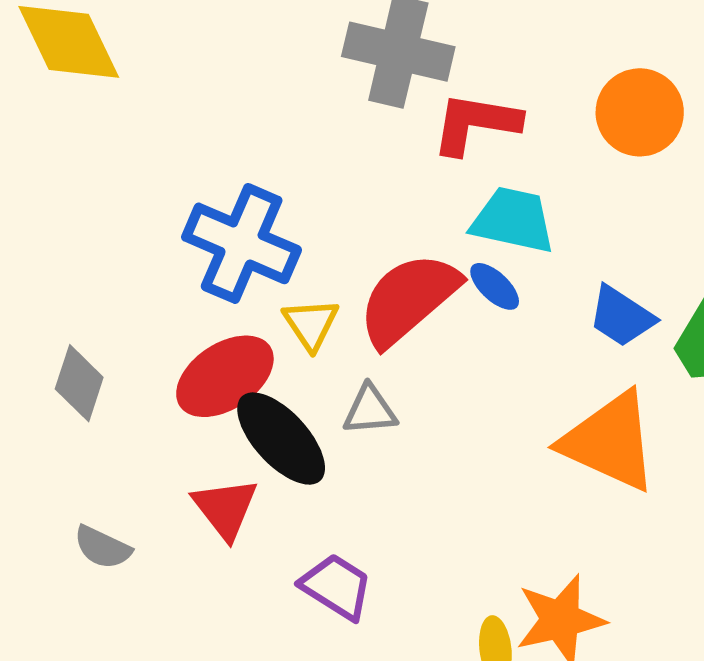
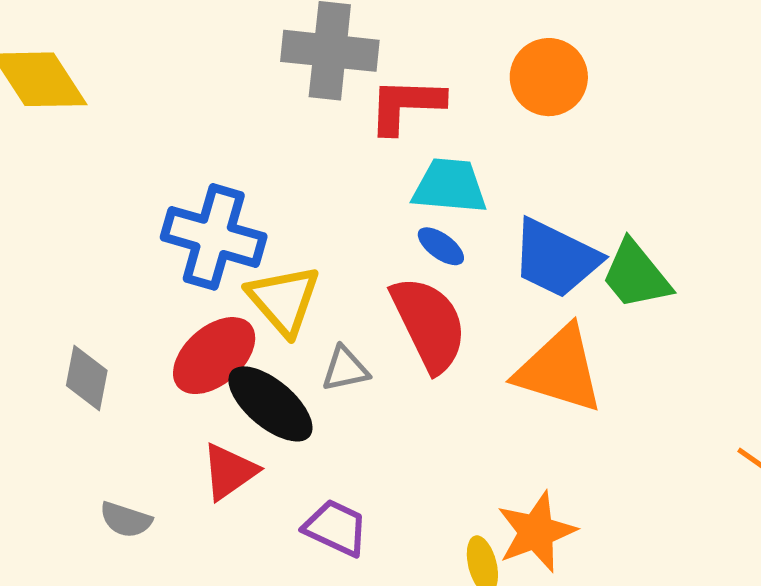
red semicircle: (409, 299) -> (429, 324), moved, turned 112
blue trapezoid: (622, 316) -> (556, 258), size x1.5
yellow triangle: (311, 324) -> (284, 300), size x1.5
red triangle: (225, 508) -> (229, 472), turned 40

